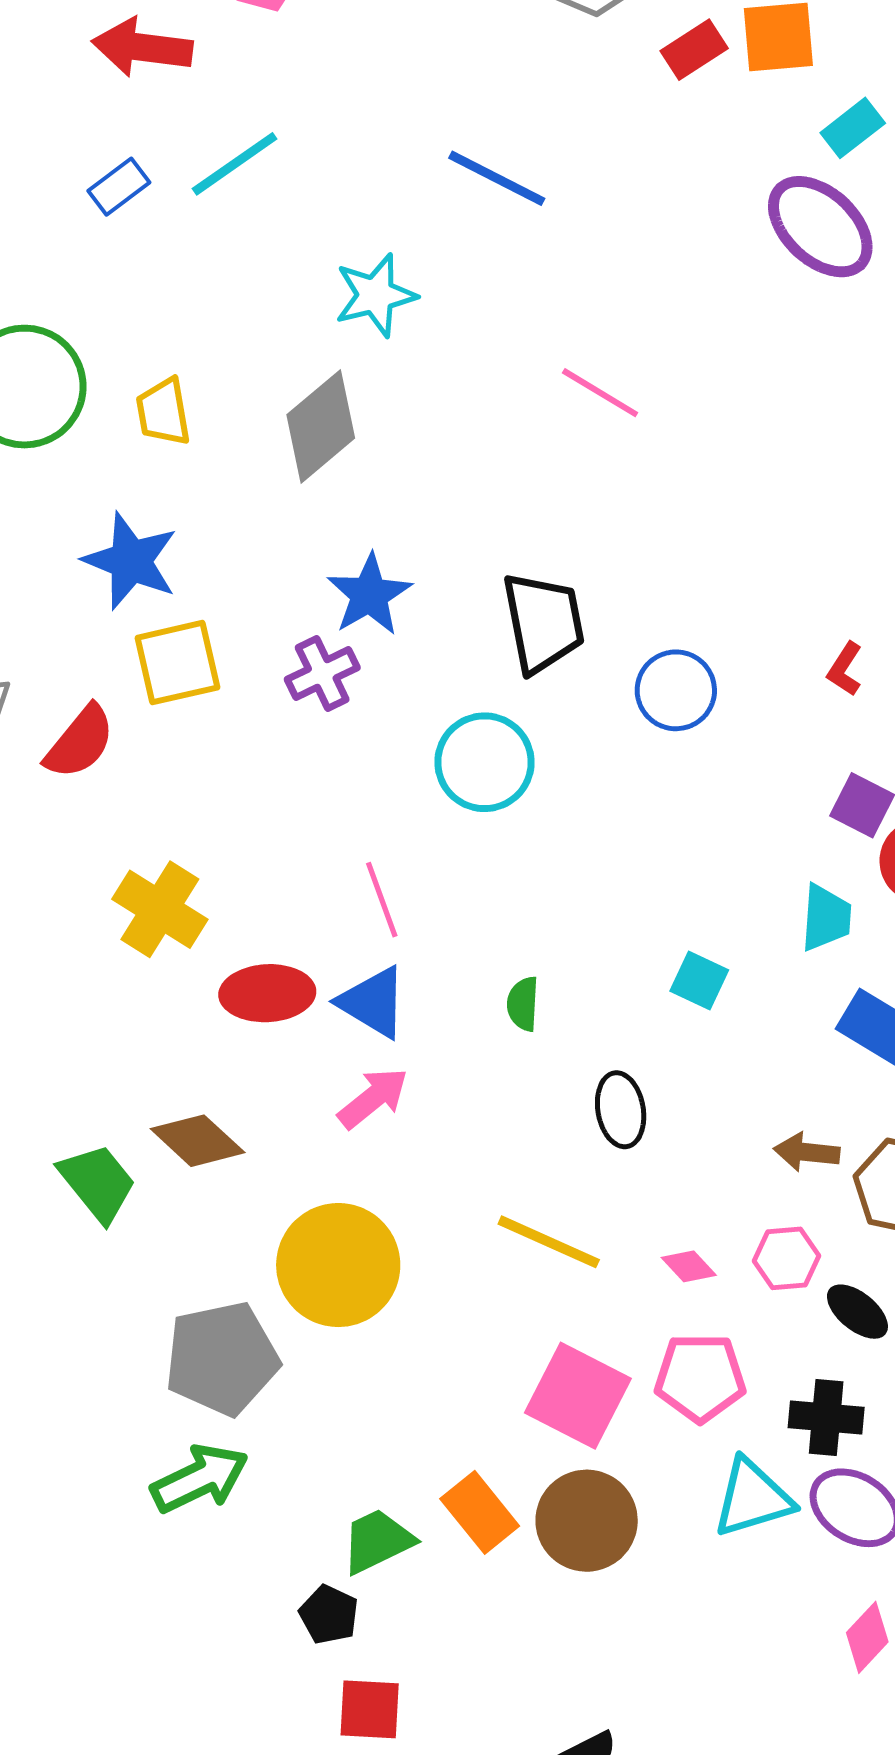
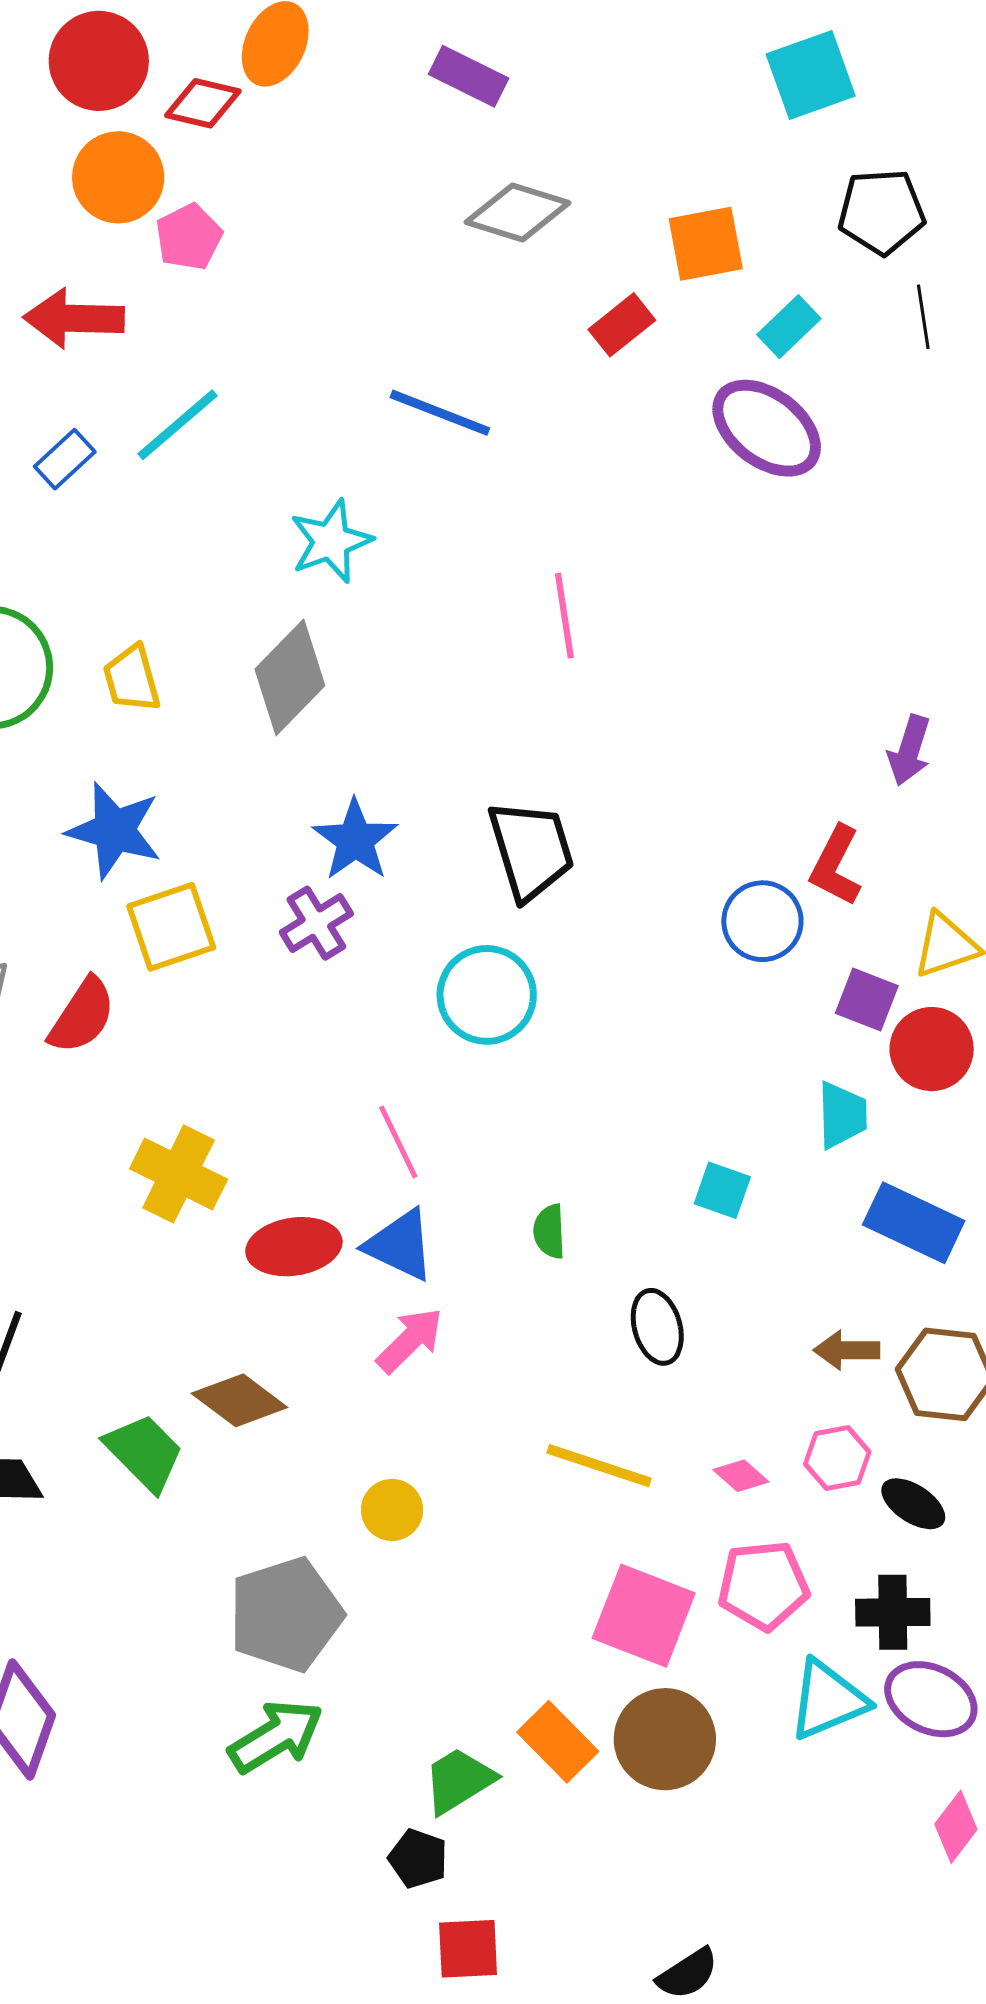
red rectangle: (694, 50) -> (622, 325), moved
pink line: (600, 393) -> (564, 616), turned 56
red L-shape: (845, 669) -> (836, 866), size x1.5
blue circle: (676, 690) -> (762, 921), moved
yellow circle: (338, 1265) -> (392, 1510), size x0.5

